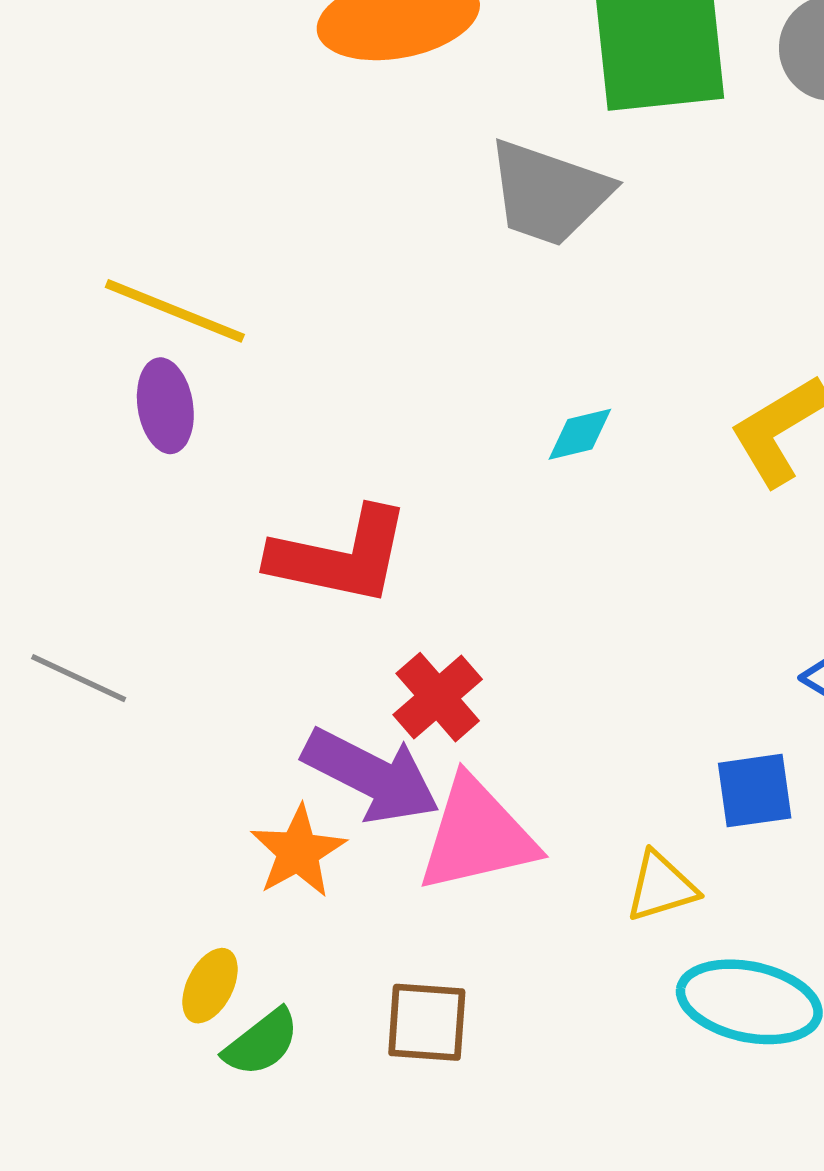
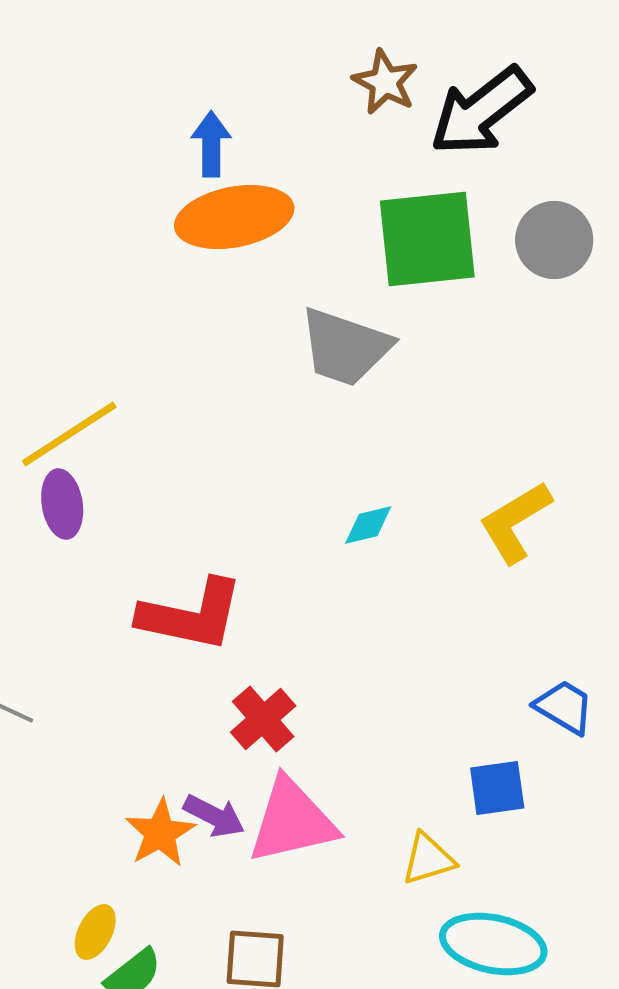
yellow line: (175, 311) -> (69, 434), turned -55
purple arrow: (371, 776) -> (214, 816), moved, size x0.6

